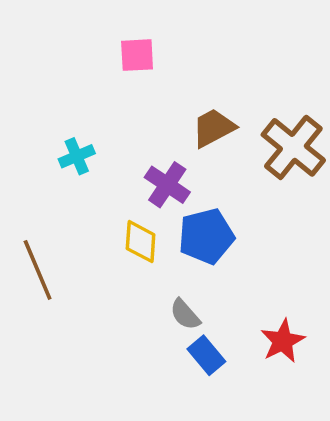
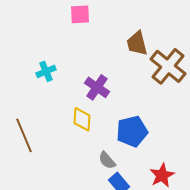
brown trapezoid: (213, 128) -> (137, 43), moved, turned -76
blue pentagon: (206, 236) -> (132, 131), moved

